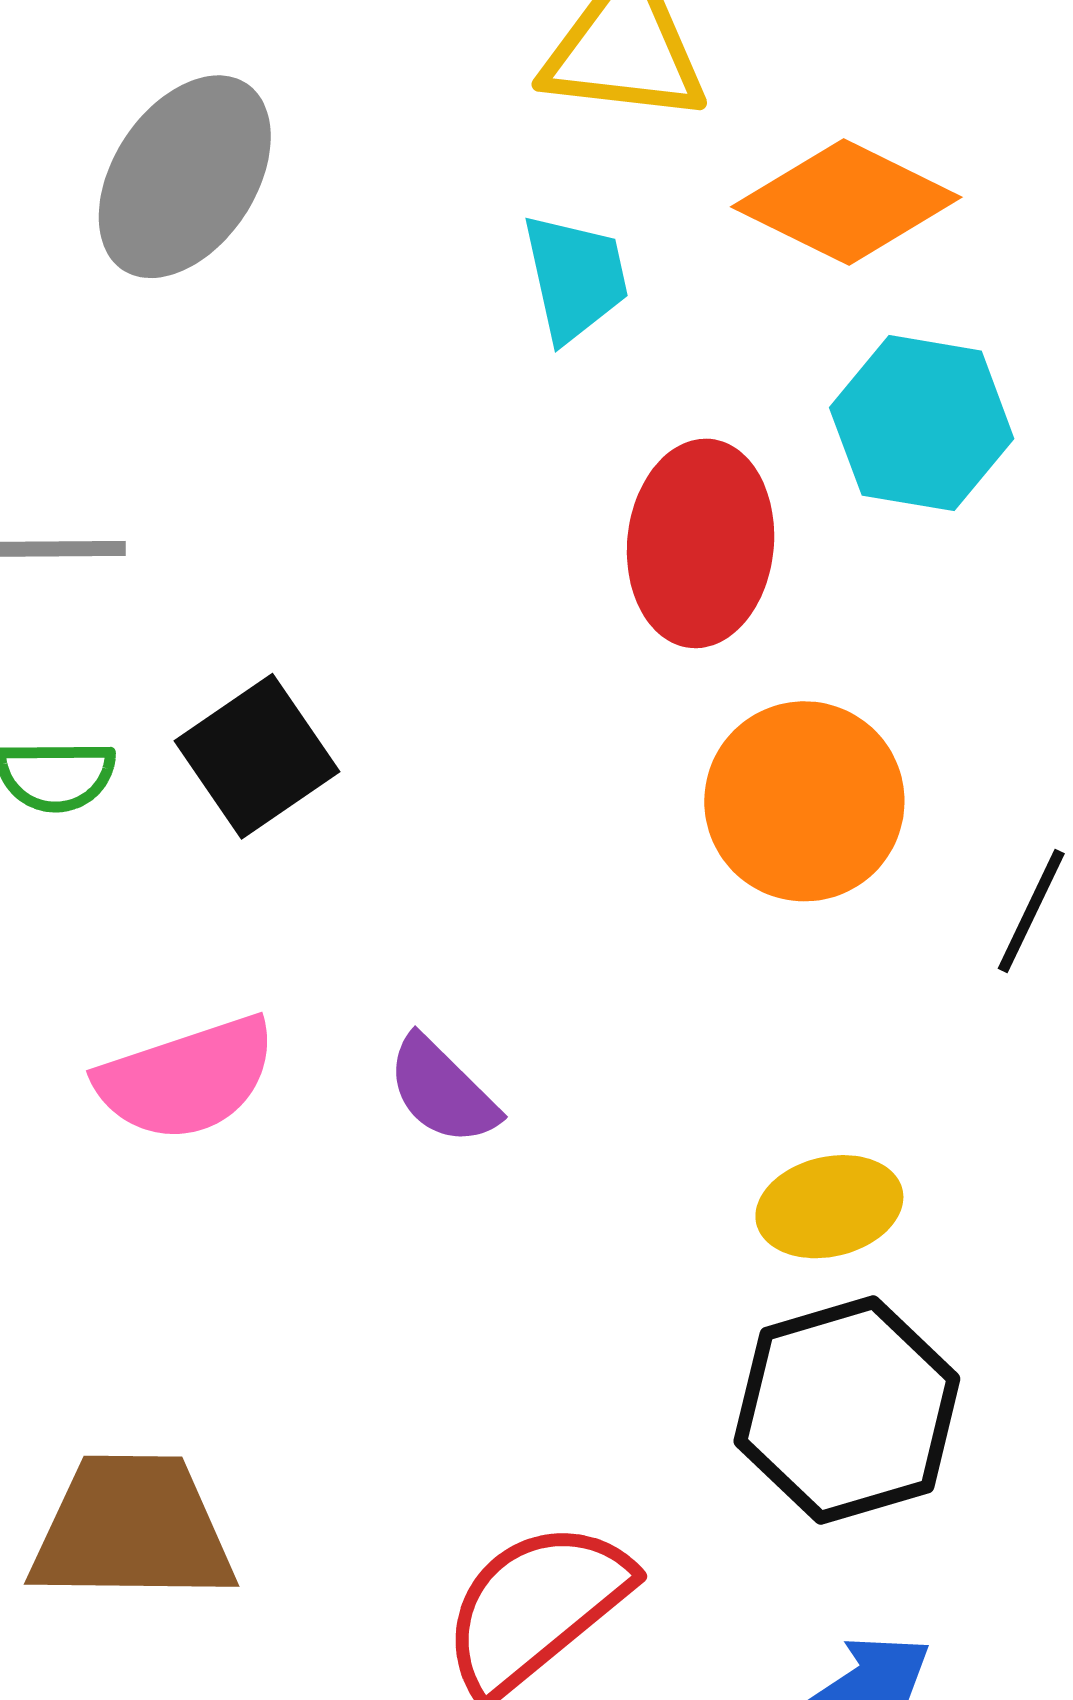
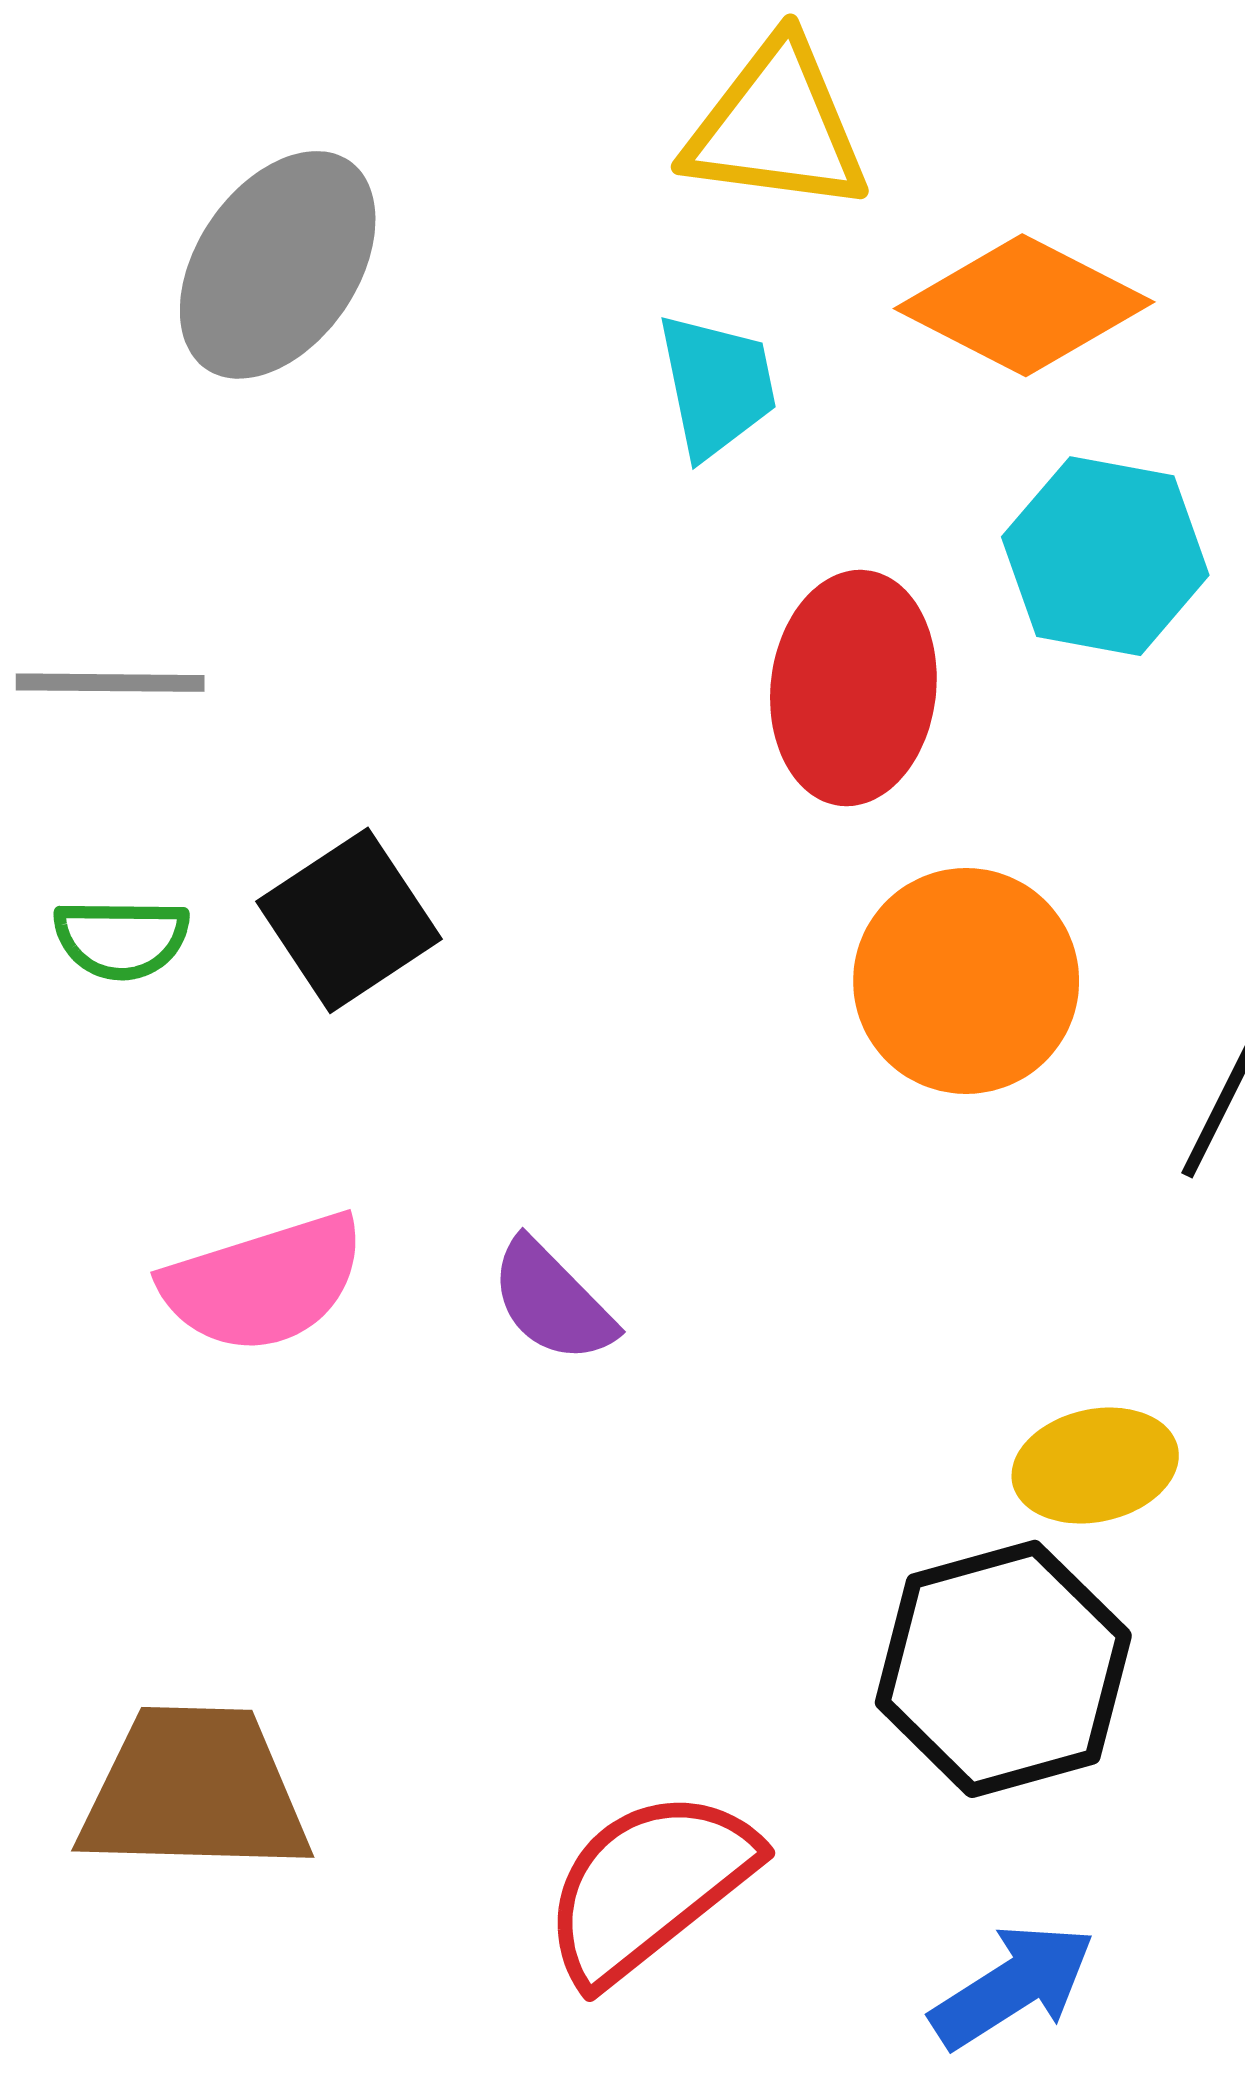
yellow ellipse: (829, 1207) -> (1095, 1466), moved

